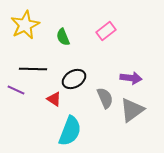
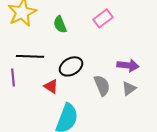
purple line: (16, 90) -> (13, 77), turned 60
gray triangle: (132, 110) -> (129, 88), moved, size x0.6

